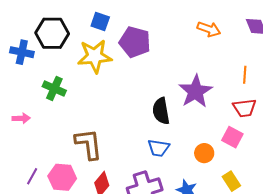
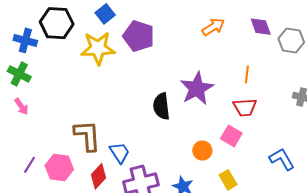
blue square: (100, 22) -> (105, 14), turned 30
orange arrow: (209, 29) -> (213, 27), turned -55
green cross: (54, 89) -> (19, 74), moved
pink arrow: (21, 118) -> (21, 106), turned 54
blue trapezoid: (158, 148) -> (120, 153), moved, turned -135

